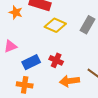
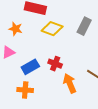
orange star: (16, 12) -> (16, 29), moved
orange arrow: (69, 81) -> (70, 83), turned 78

